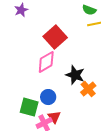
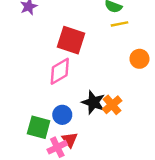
red square: (55, 37) -> (71, 40), turned -30
black star: (75, 75) -> (93, 102), moved

